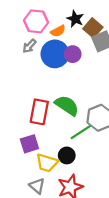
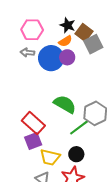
orange semicircle: (58, 31) -> (65, 41), moved
gray arrow: (29, 46) -> (27, 52), turned 56
red rectangle: (39, 112) -> (33, 123), moved, turned -55
black circle: (67, 155) -> (76, 154), moved

